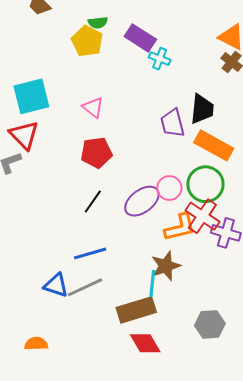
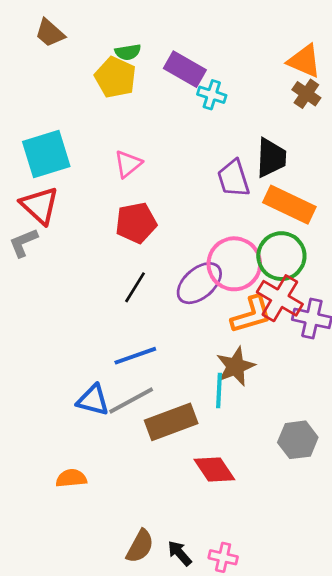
pink triangle: (93, 107) -> (128, 164), turned 45
pink circle: (169, 188) -> (234, 264), size x1.6
brown rectangle: (136, 310) -> (171, 422), moved

